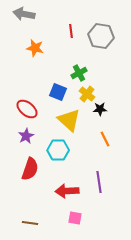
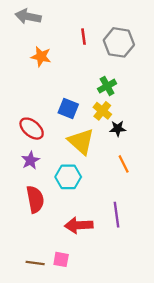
green cross: (79, 73) -> (107, 86), moved
red semicircle: (30, 169) -> (35, 199), turned -30
pink square: (75, 218) -> (61, 259), moved

